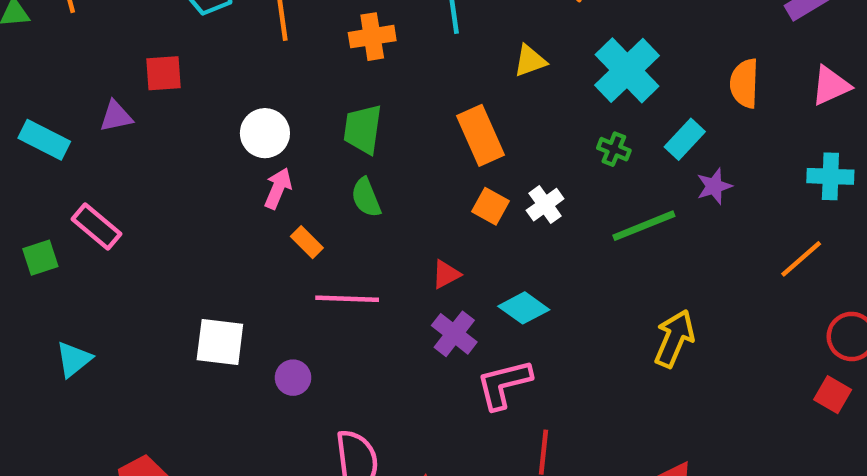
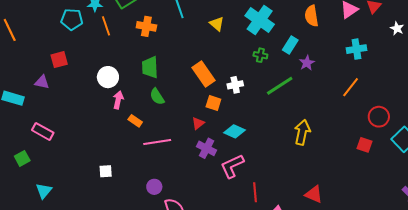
orange cross: (372, 37) -> (146, 26), turned 30
yellow triangle: (530, 61) -> (217, 24), turned -49
purple triangle: (116, 116) -> (42, 82), turned 35
orange rectangle: (481, 135) -> (203, 74), moved
white cross: (545, 205) -> (235, 85), turned 35
orange square: (490, 206) -> (213, 103), moved
green square: (40, 258) -> (22, 158), moved
white square: (220, 342) -> (106, 171), size x0.6
purple circle: (293, 378) -> (154, 187), moved
red square: (833, 395) -> (365, 145), moved

